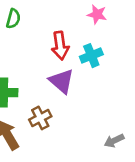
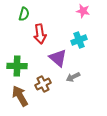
red arrow: (60, 46) -> (40, 34), moved
gray arrow: (114, 141) -> (73, 77), moved

